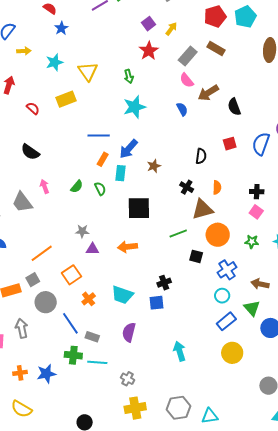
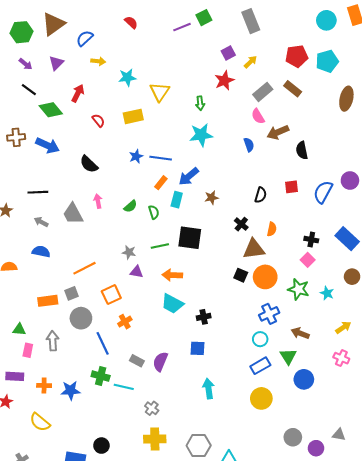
blue star: (61, 28) -> (136, 156), moved
green line: (178, 234) -> (160, 246), moved
green star: (252, 242) -> (299, 289), size x1.5
black square: (196, 256) -> (241, 275), moved
cyan trapezoid: (122, 295) -> (172, 304), moved
blue square: (157, 303) -> (198, 348), moved
gray rectangle: (92, 337) -> (137, 361), moved

